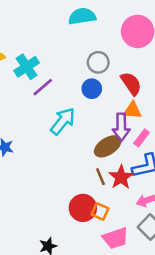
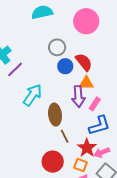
blue circle: (92, 89) -> (65, 66), moved
brown ellipse: (108, 146) -> (55, 115), moved, turned -60
red star: (121, 177) -> (87, 148), moved
orange square: (100, 211) -> (81, 165), moved

